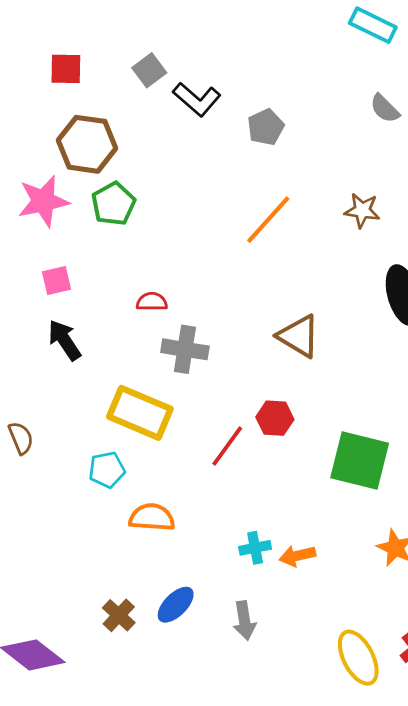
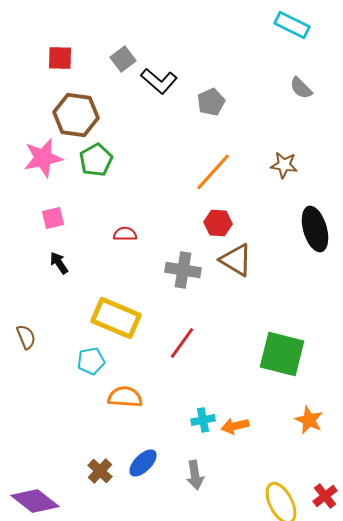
black arrow: (65, 340) -> (59, 263), size x0.7
gray cross: (185, 349) -> (183, 270), moved
red hexagon: (275, 418) -> (218, 223), moved

